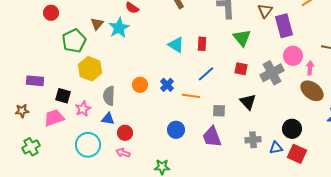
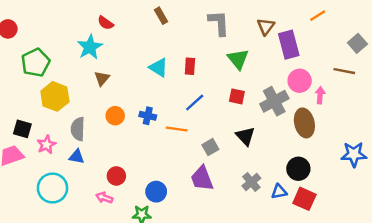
brown triangle: (97, 24) -> (102, 78), moved
blue cross: (167, 85) -> (148, 116), turned -32
brown ellipse: (312, 91) -> (304, 123), moved, turned 40
gray square: (219, 111) -> (210, 147), turned -32
blue circle: (176, 130) -> (156, 192), moved
red circle: (125, 133) -> (116, 176), moved
gray cross: (253, 140) -> (251, 182), turned -35
pink arrow: (123, 153) -> (104, 198), moved

